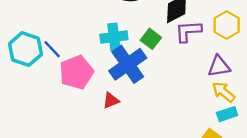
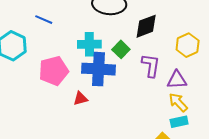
purple L-shape: (188, 31) -> (151, 65), moved, turned 95
blue line: (52, 49) -> (44, 20), moved, turned -30
blue cross: (128, 64) -> (98, 69), turned 32

